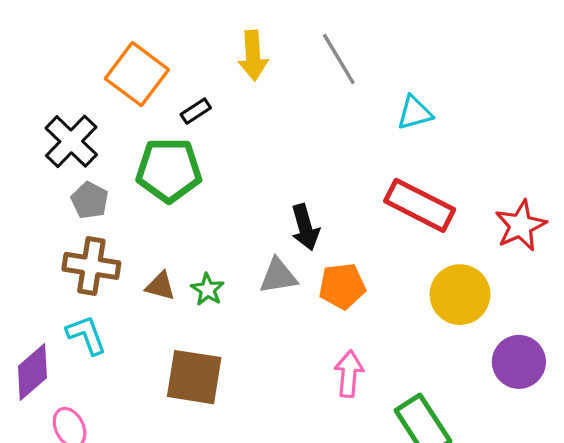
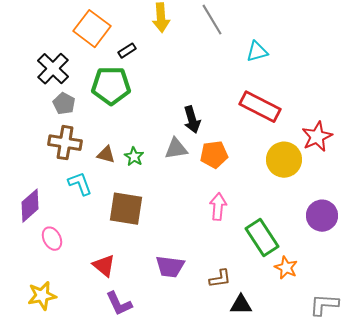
red star: (521, 226) -> (317, 137), moved
cyan L-shape: (86, 335) -> (80, 184), moved
purple circle: (519, 362) -> (322, 216), moved

